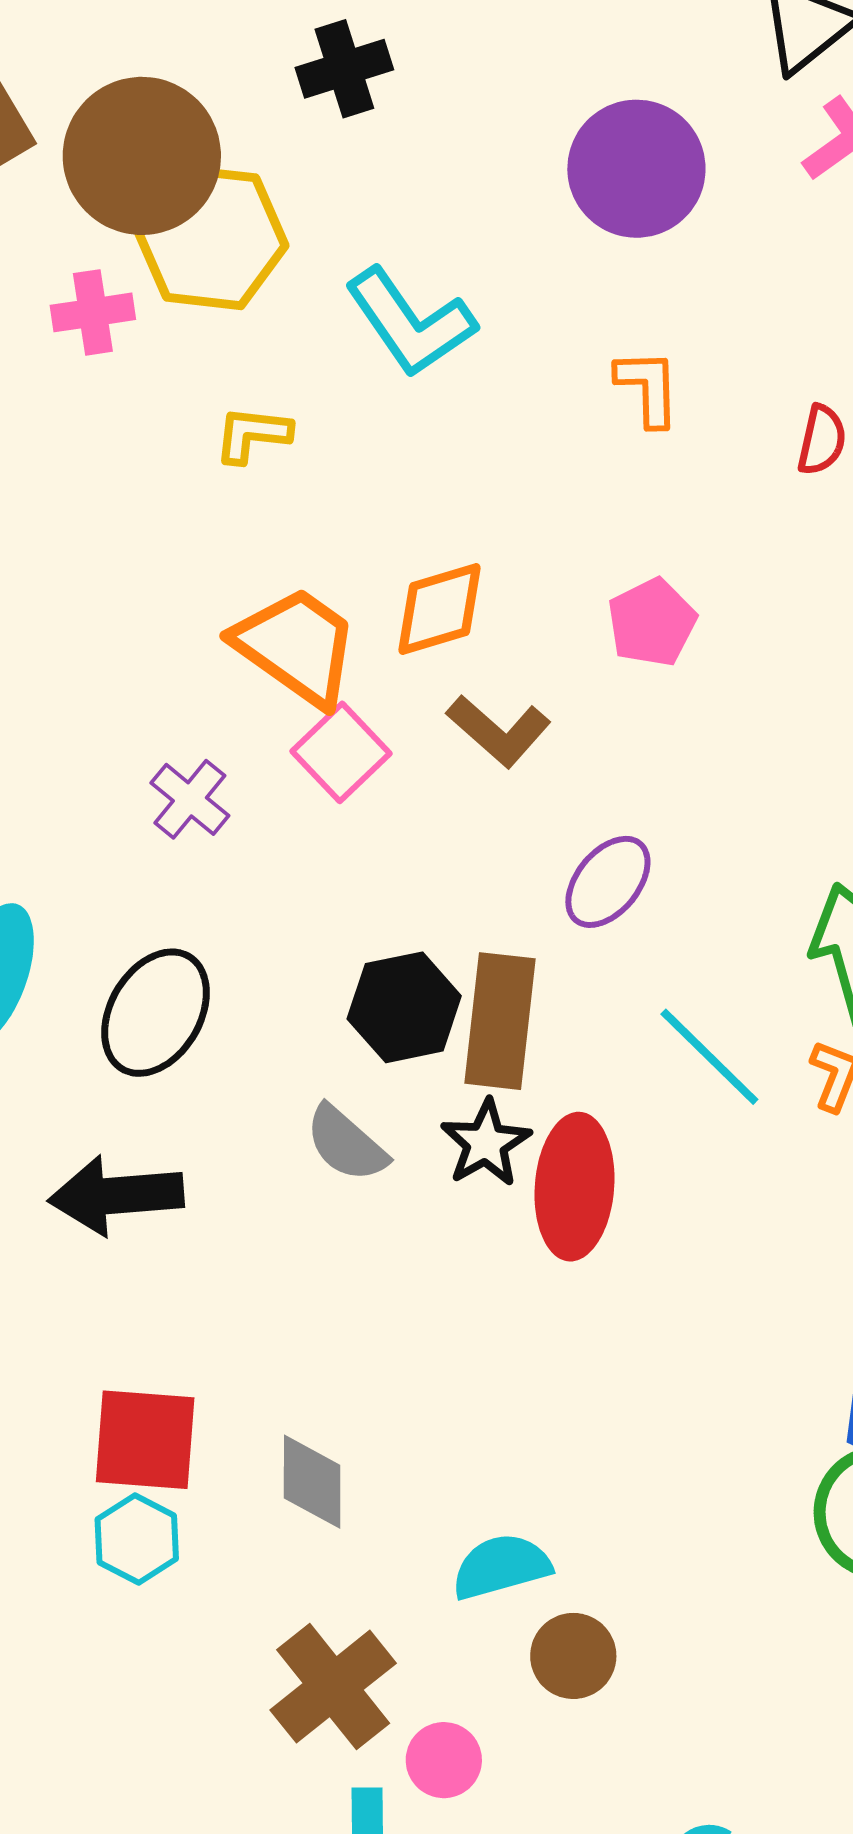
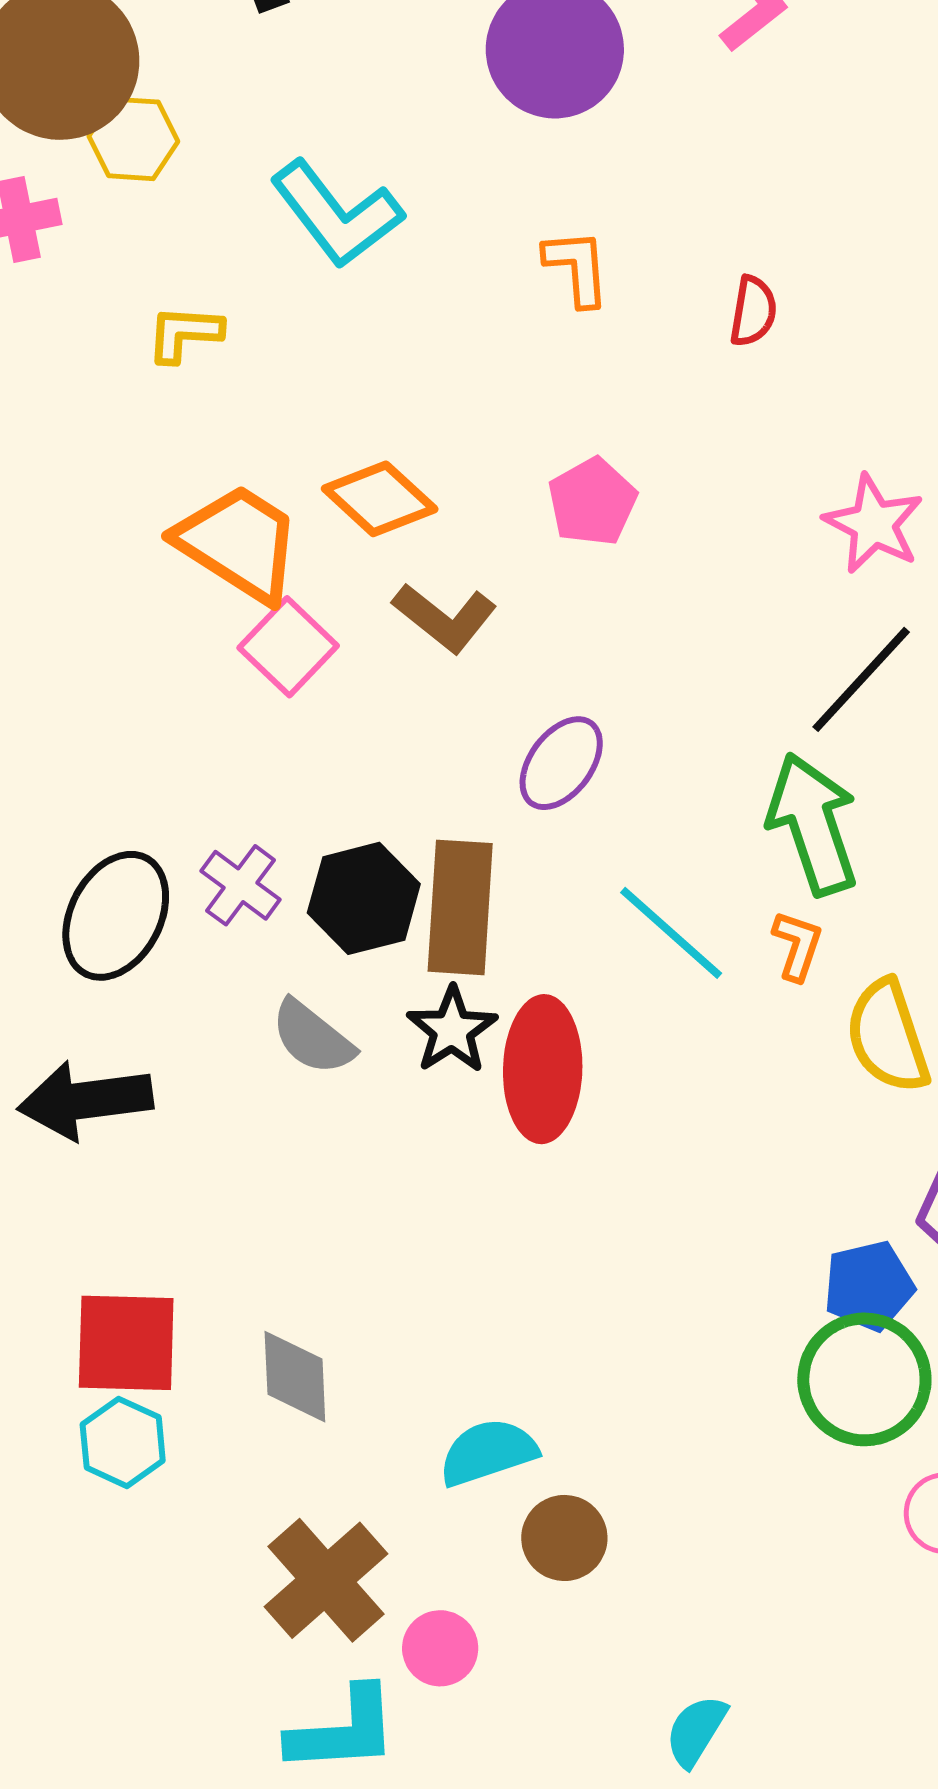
yellow hexagon: (211, 238) -> (133, 139), size x0.6
orange diamond: (439, 609) -> (380, 499), turned 62
purple cross: (190, 799) -> (241, 885), moved

